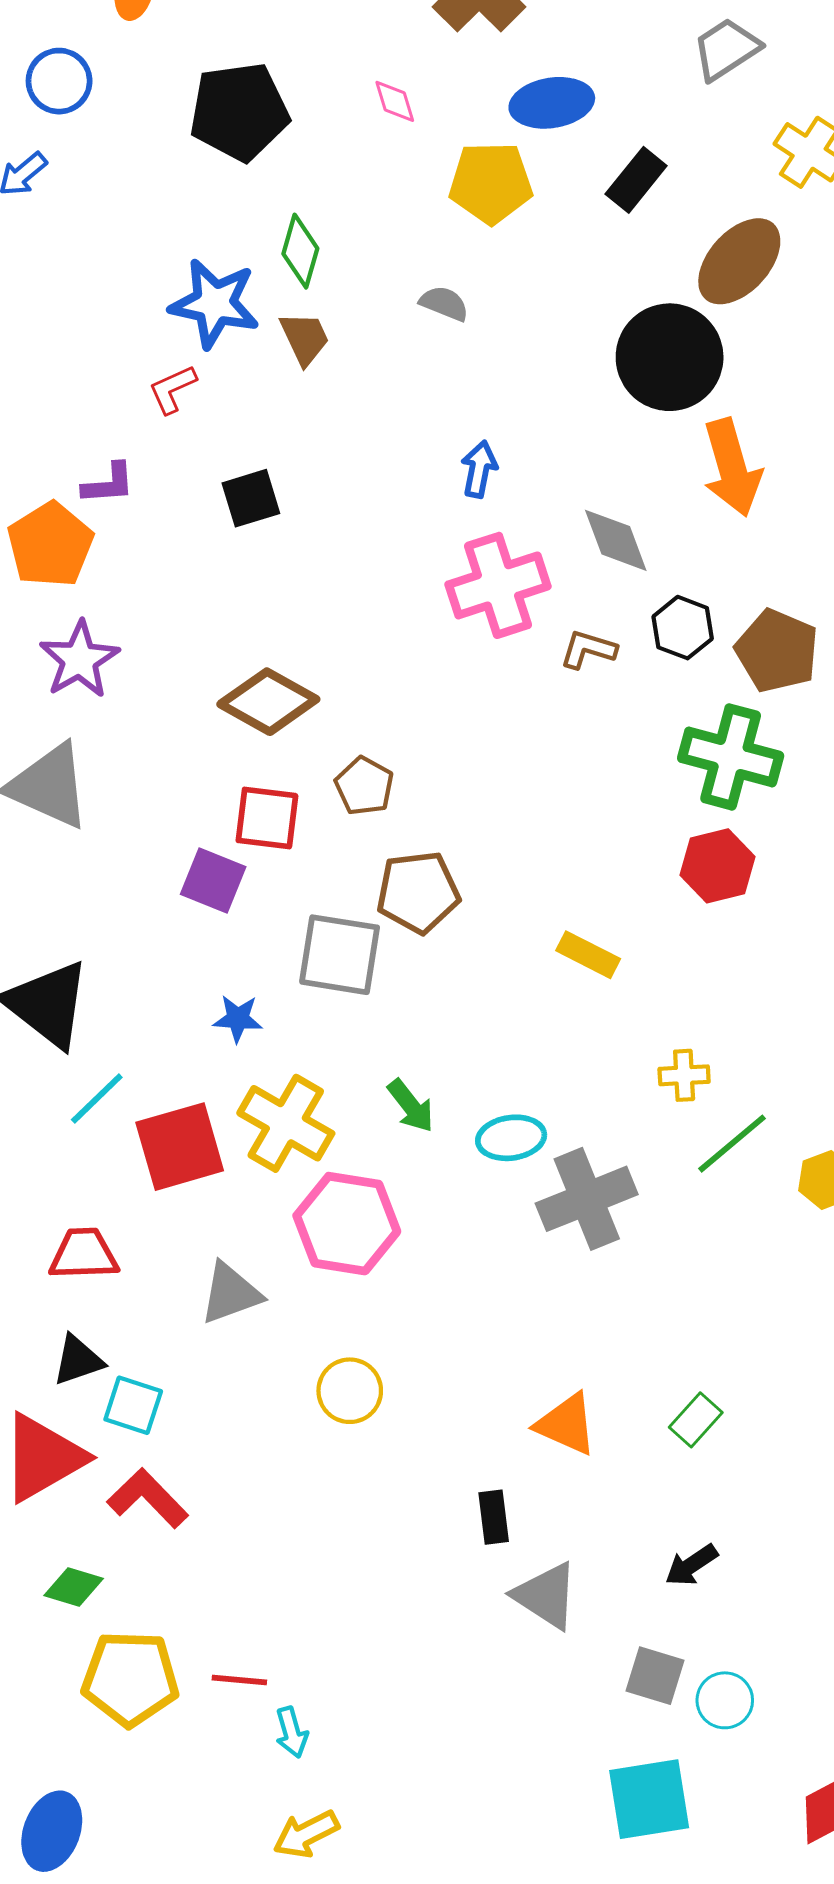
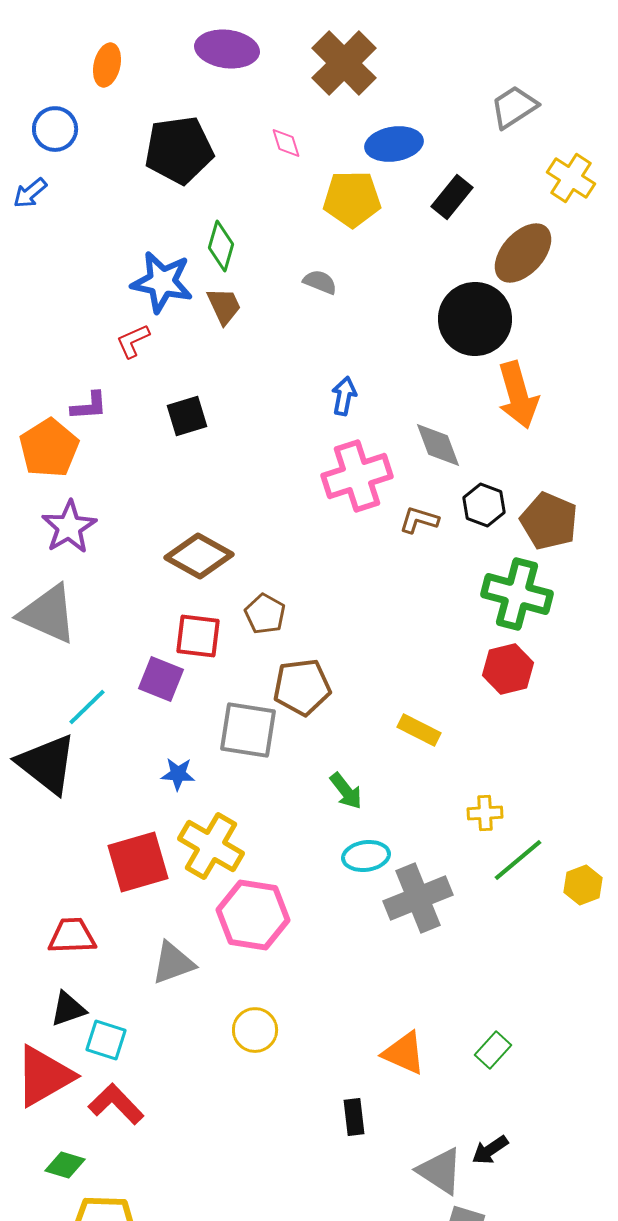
cyan line: (97, 1099) -> (87, 707), moved
green arrow: (411, 1106) -> (346, 791), moved
gray triangle: (546, 1596) -> (440, 1171), moved

